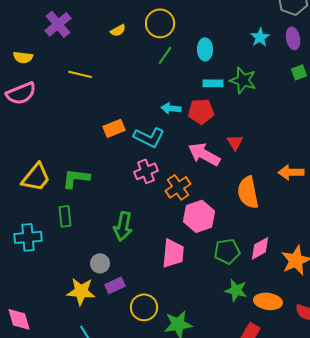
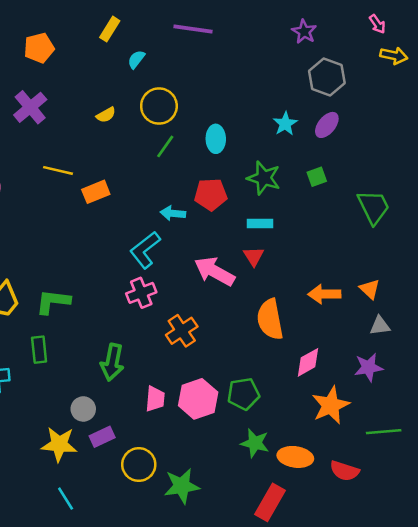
purple ellipse: (293, 38) -> (327, 125), turned 50
green square: (299, 72) -> (317, 177), moved
cyan rectangle: (213, 83) -> (260, 223), moved
red pentagon: (201, 111) -> (211, 194), moved
orange rectangle: (114, 128) -> (96, 192), moved
cyan L-shape: (149, 137) -> (145, 250), turned 116
orange cross: (178, 187) -> (182, 331), moved
pink hexagon: (199, 216) -> (198, 399), moved
pink diamond: (260, 248) -> (308, 362), moved
pink trapezoid: (173, 253) -> (155, 399), moved, size x0.7

